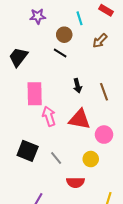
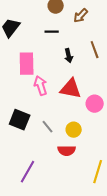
brown arrow: (100, 41) -> (81, 16), moved
black line: (60, 53) -> (52, 32), moved, turned -32
brown line: (104, 92) -> (95, 50), moved
yellow circle: (91, 159) -> (74, 130), moved

